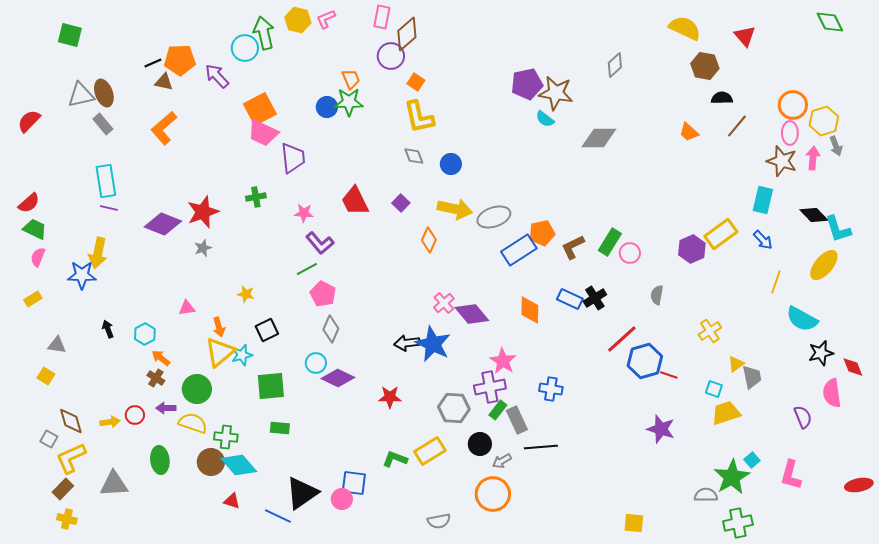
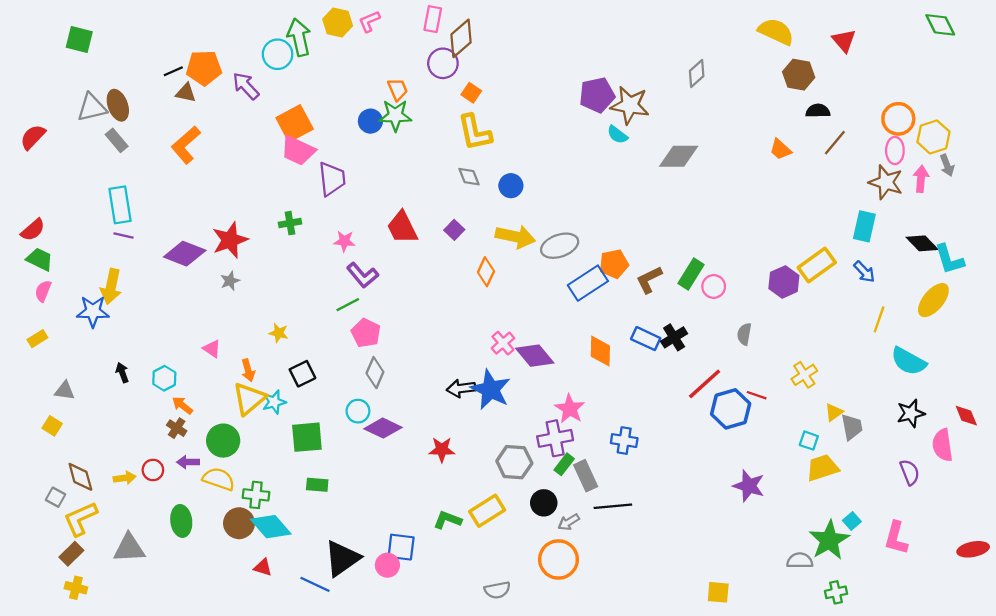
pink triangle: (187, 308) -> (212, 349), turned 42
black star: (821, 353) -> (911, 413), moved
red line: (669, 375) -> (757, 395), moved
green cross: (738, 523) -> (836, 592), size x0.7

